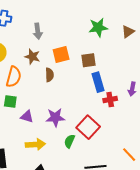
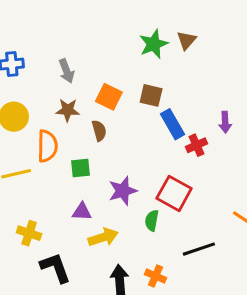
brown triangle: (128, 32) -> (187, 40), moved
orange square: (61, 54) -> (109, 97), turned -36
brown square: (89, 60) -> (151, 95), turned 35
green square: (10, 102) -> (80, 168), moved
purple triangle: (27, 117) -> (82, 212), moved

